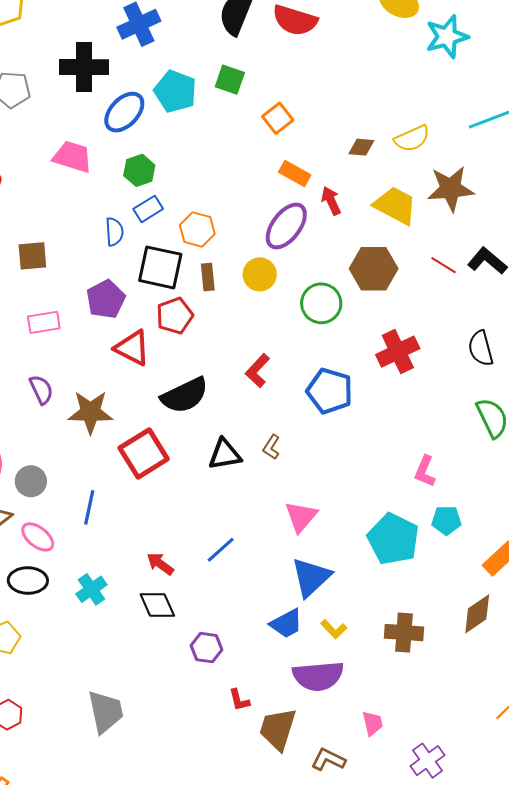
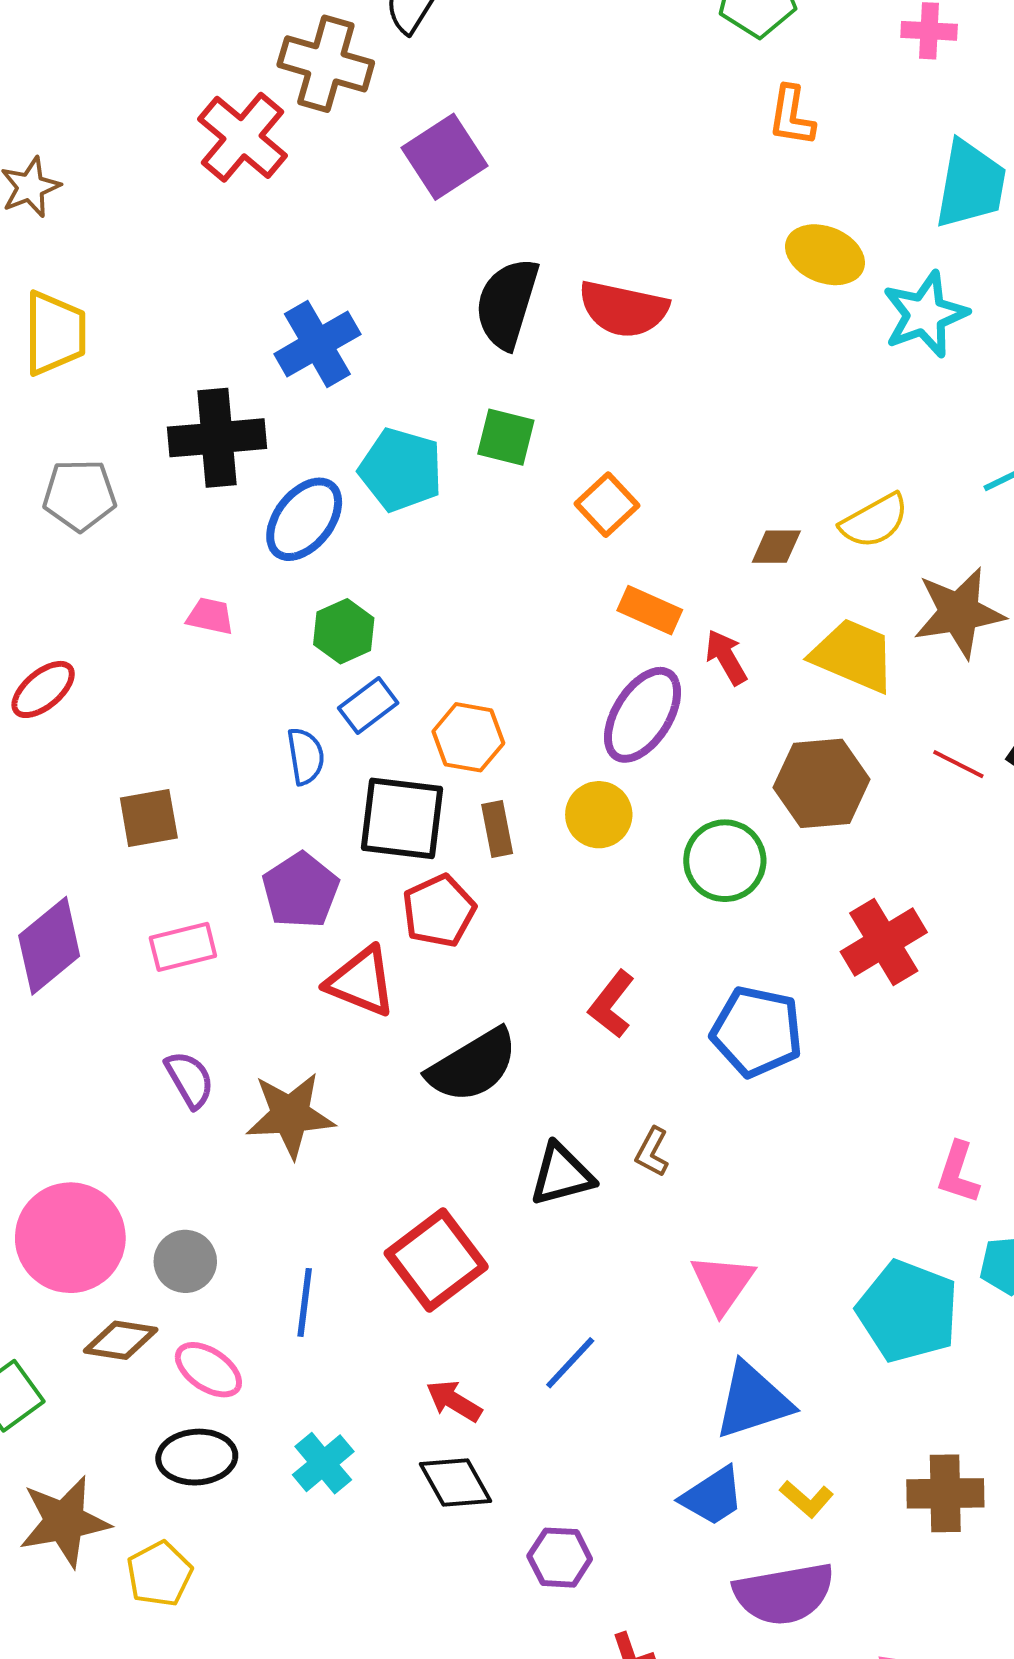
pink trapezoid: (72, 157) -> (210, 616), size x0.6
red square: (144, 454) -> (436, 1260), moved
blue triangle: (311, 577) -> (753, 1401), turned 30

